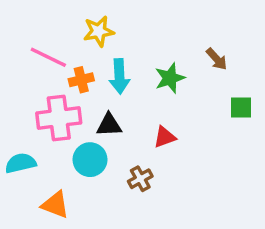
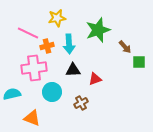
brown arrow: (217, 59) -> (125, 47), moved
green star: (170, 78) -> (98, 30), moved, size x1.4
black triangle: (109, 125) -> (73, 70), moved

